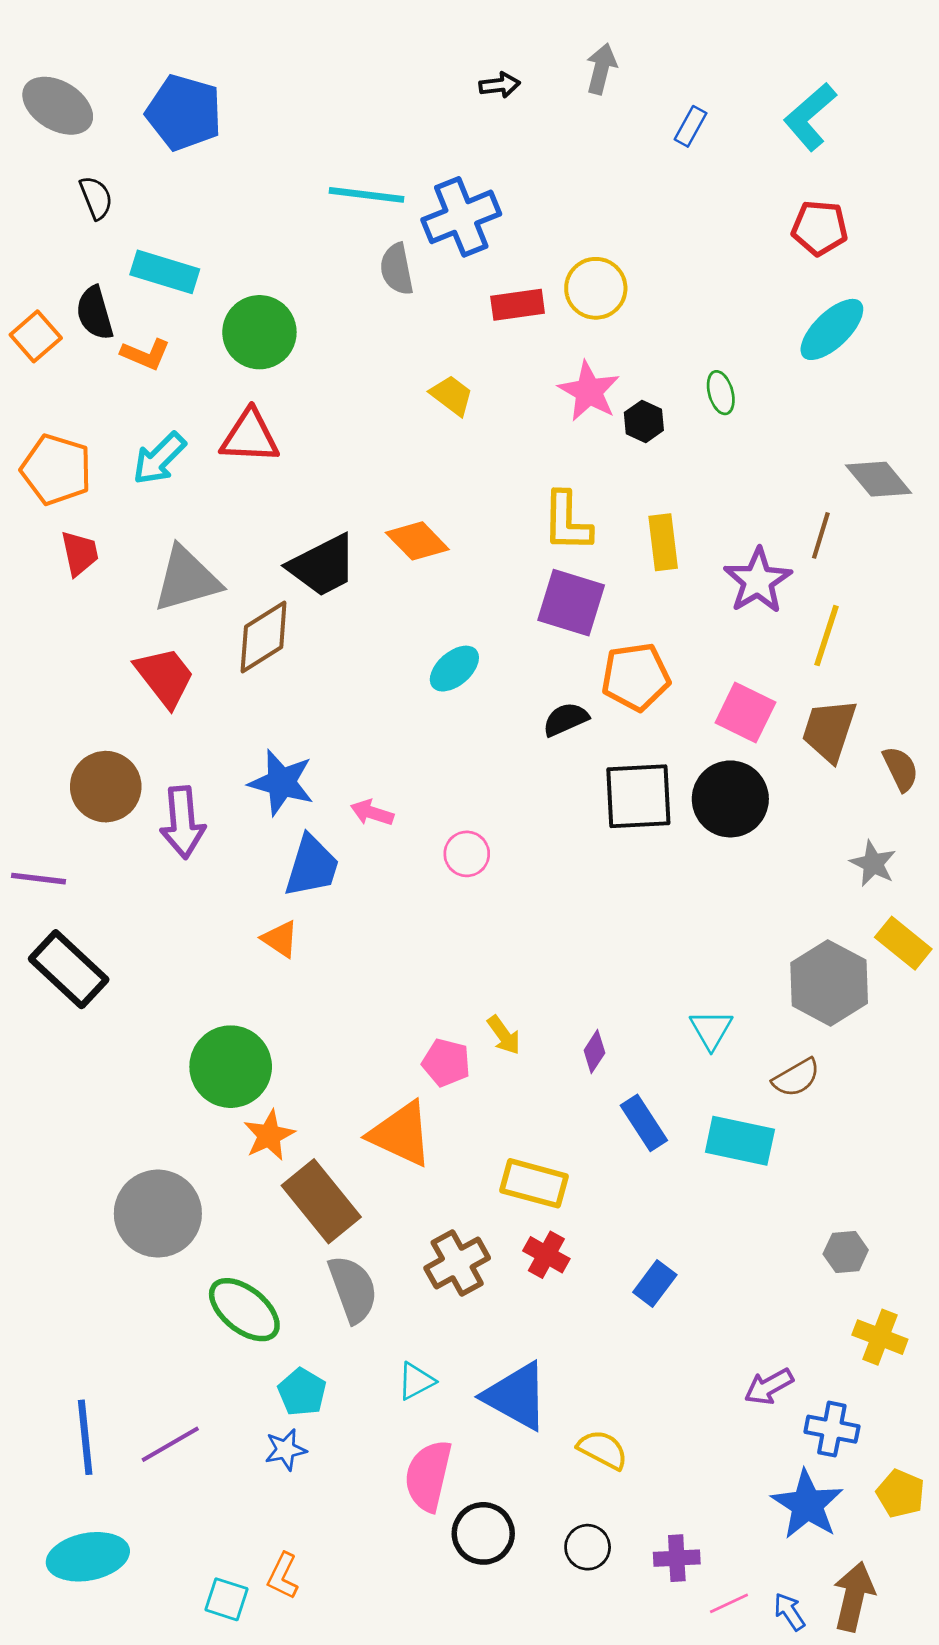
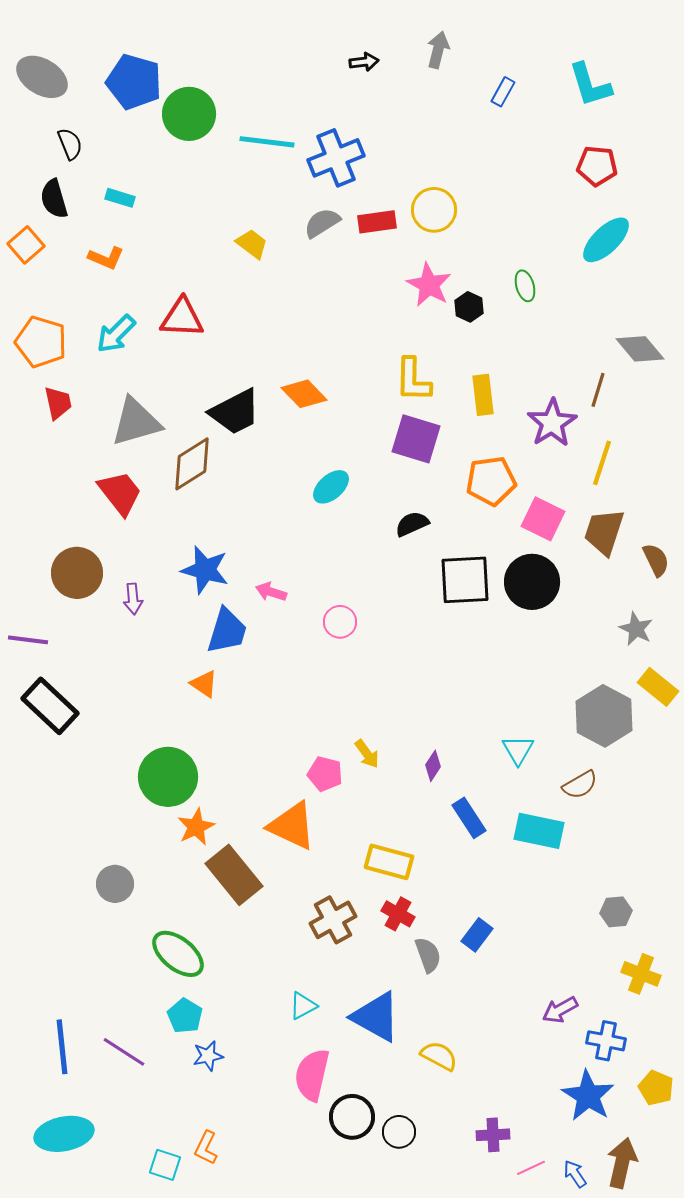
cyan L-shape: (810, 117) -> (590, 85), turned -66
gray semicircle: (397, 269) -> (322, 223), moved, turned 69
cyan rectangle: (165, 272) -> (120, 198), size x0.6
black semicircle: (95, 313) -> (54, 199), moved
green circle: (259, 332) -> (189, 114), moved
yellow trapezoid: (452, 395) -> (252, 244), moved
orange pentagon: (636, 677) -> (491, 481), moved
purple arrow: (183, 822) -> (133, 599), size x0.6
gray circle: (158, 1214) -> (115, 884), size x0.6
gray semicircle: (353, 1289) -> (428, 955), moved, size x0.7
cyan pentagon: (302, 1392) -> (185, 1016), moved
purple line: (170, 1444) -> (124, 1052), turned 63
black circle: (588, 1547) -> (399, 1132), moved

